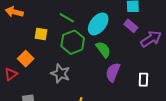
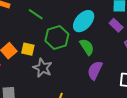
green line: (67, 18) -> (36, 14), moved
yellow square: (41, 34) -> (28, 49), moved

